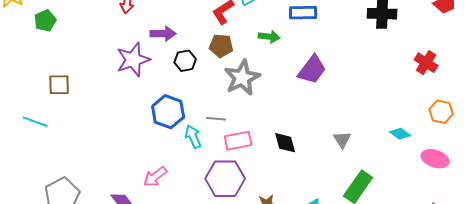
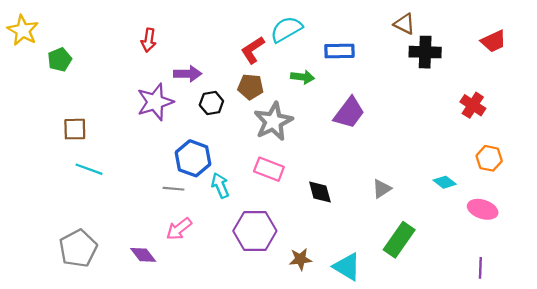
gray line: (216, 119) -> (174, 189), moved
cyan line: (35, 122) -> (89, 169), moved
gray triangle: (342, 140) -> (382, 189), turned 30
pink rectangle: (238, 141) -> (269, 169), moved, turned 32

